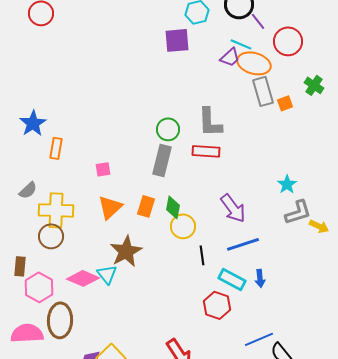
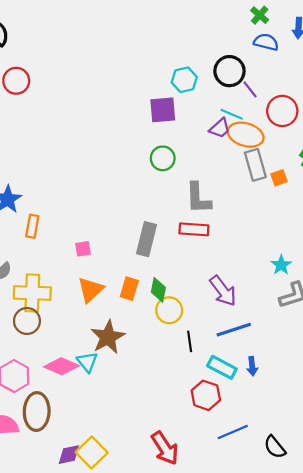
green circle: (168, 129) -> (163, 158), moved
blue line: (259, 339) -> (233, 432), moved

